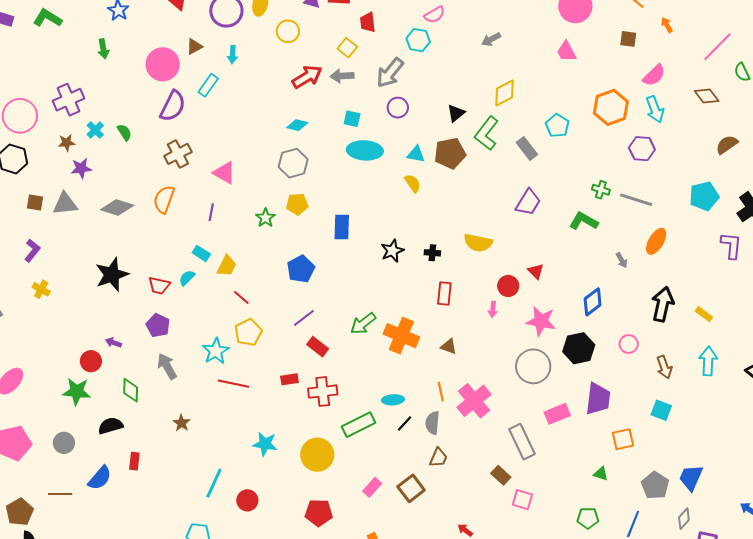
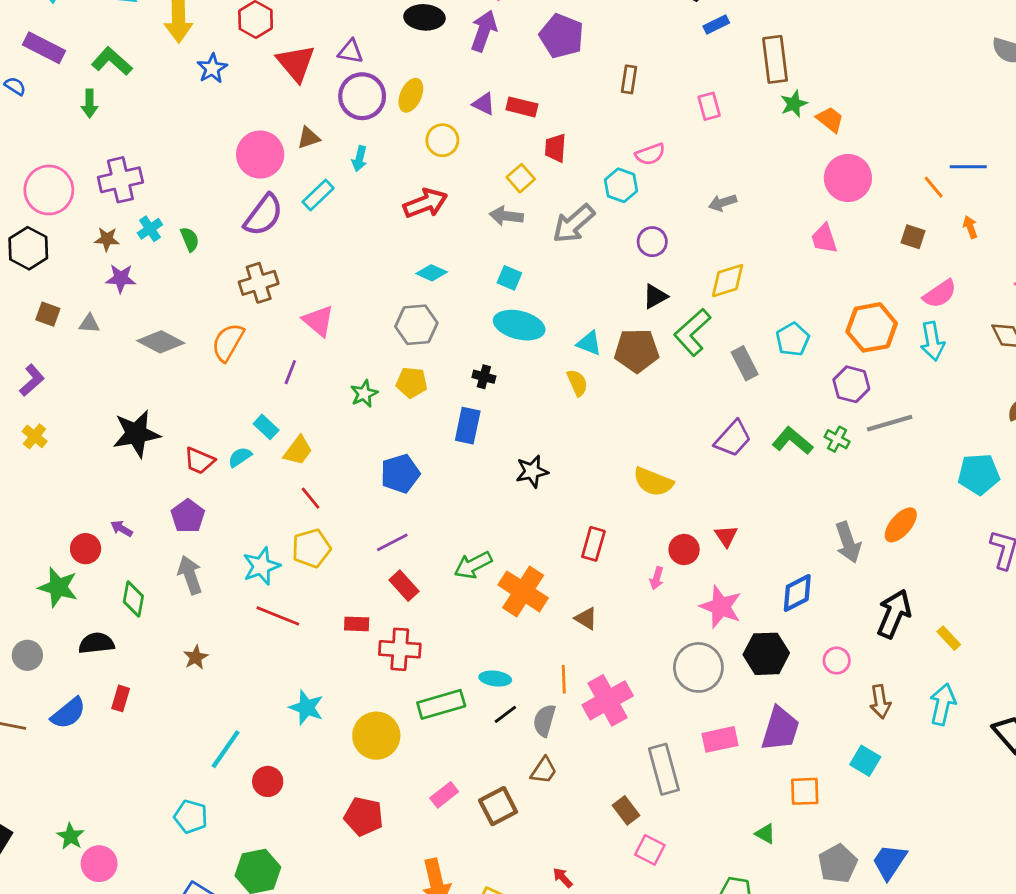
green arrow: (103, 49) -> (90, 104), moved
red arrow: (307, 77) -> (425, 203), moved
purple circle: (398, 108) -> (652, 242), moved
purple hexagon: (642, 149) -> (851, 384), moved
gray line: (636, 200) -> (890, 423), moved, turned -44
gray triangle: (65, 204) -> (89, 324), size x0.6
green L-shape: (584, 221) -> (792, 441), moved
black cross: (432, 253) -> (484, 377), moved
gray arrow: (622, 260) -> (848, 542), size x1.8

